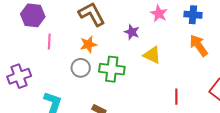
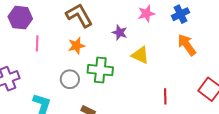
pink star: (159, 14) -> (146, 14), turned 30
blue cross: (193, 15) -> (180, 14), turned -30
gray circle: (81, 68) -> (70, 79), moved

